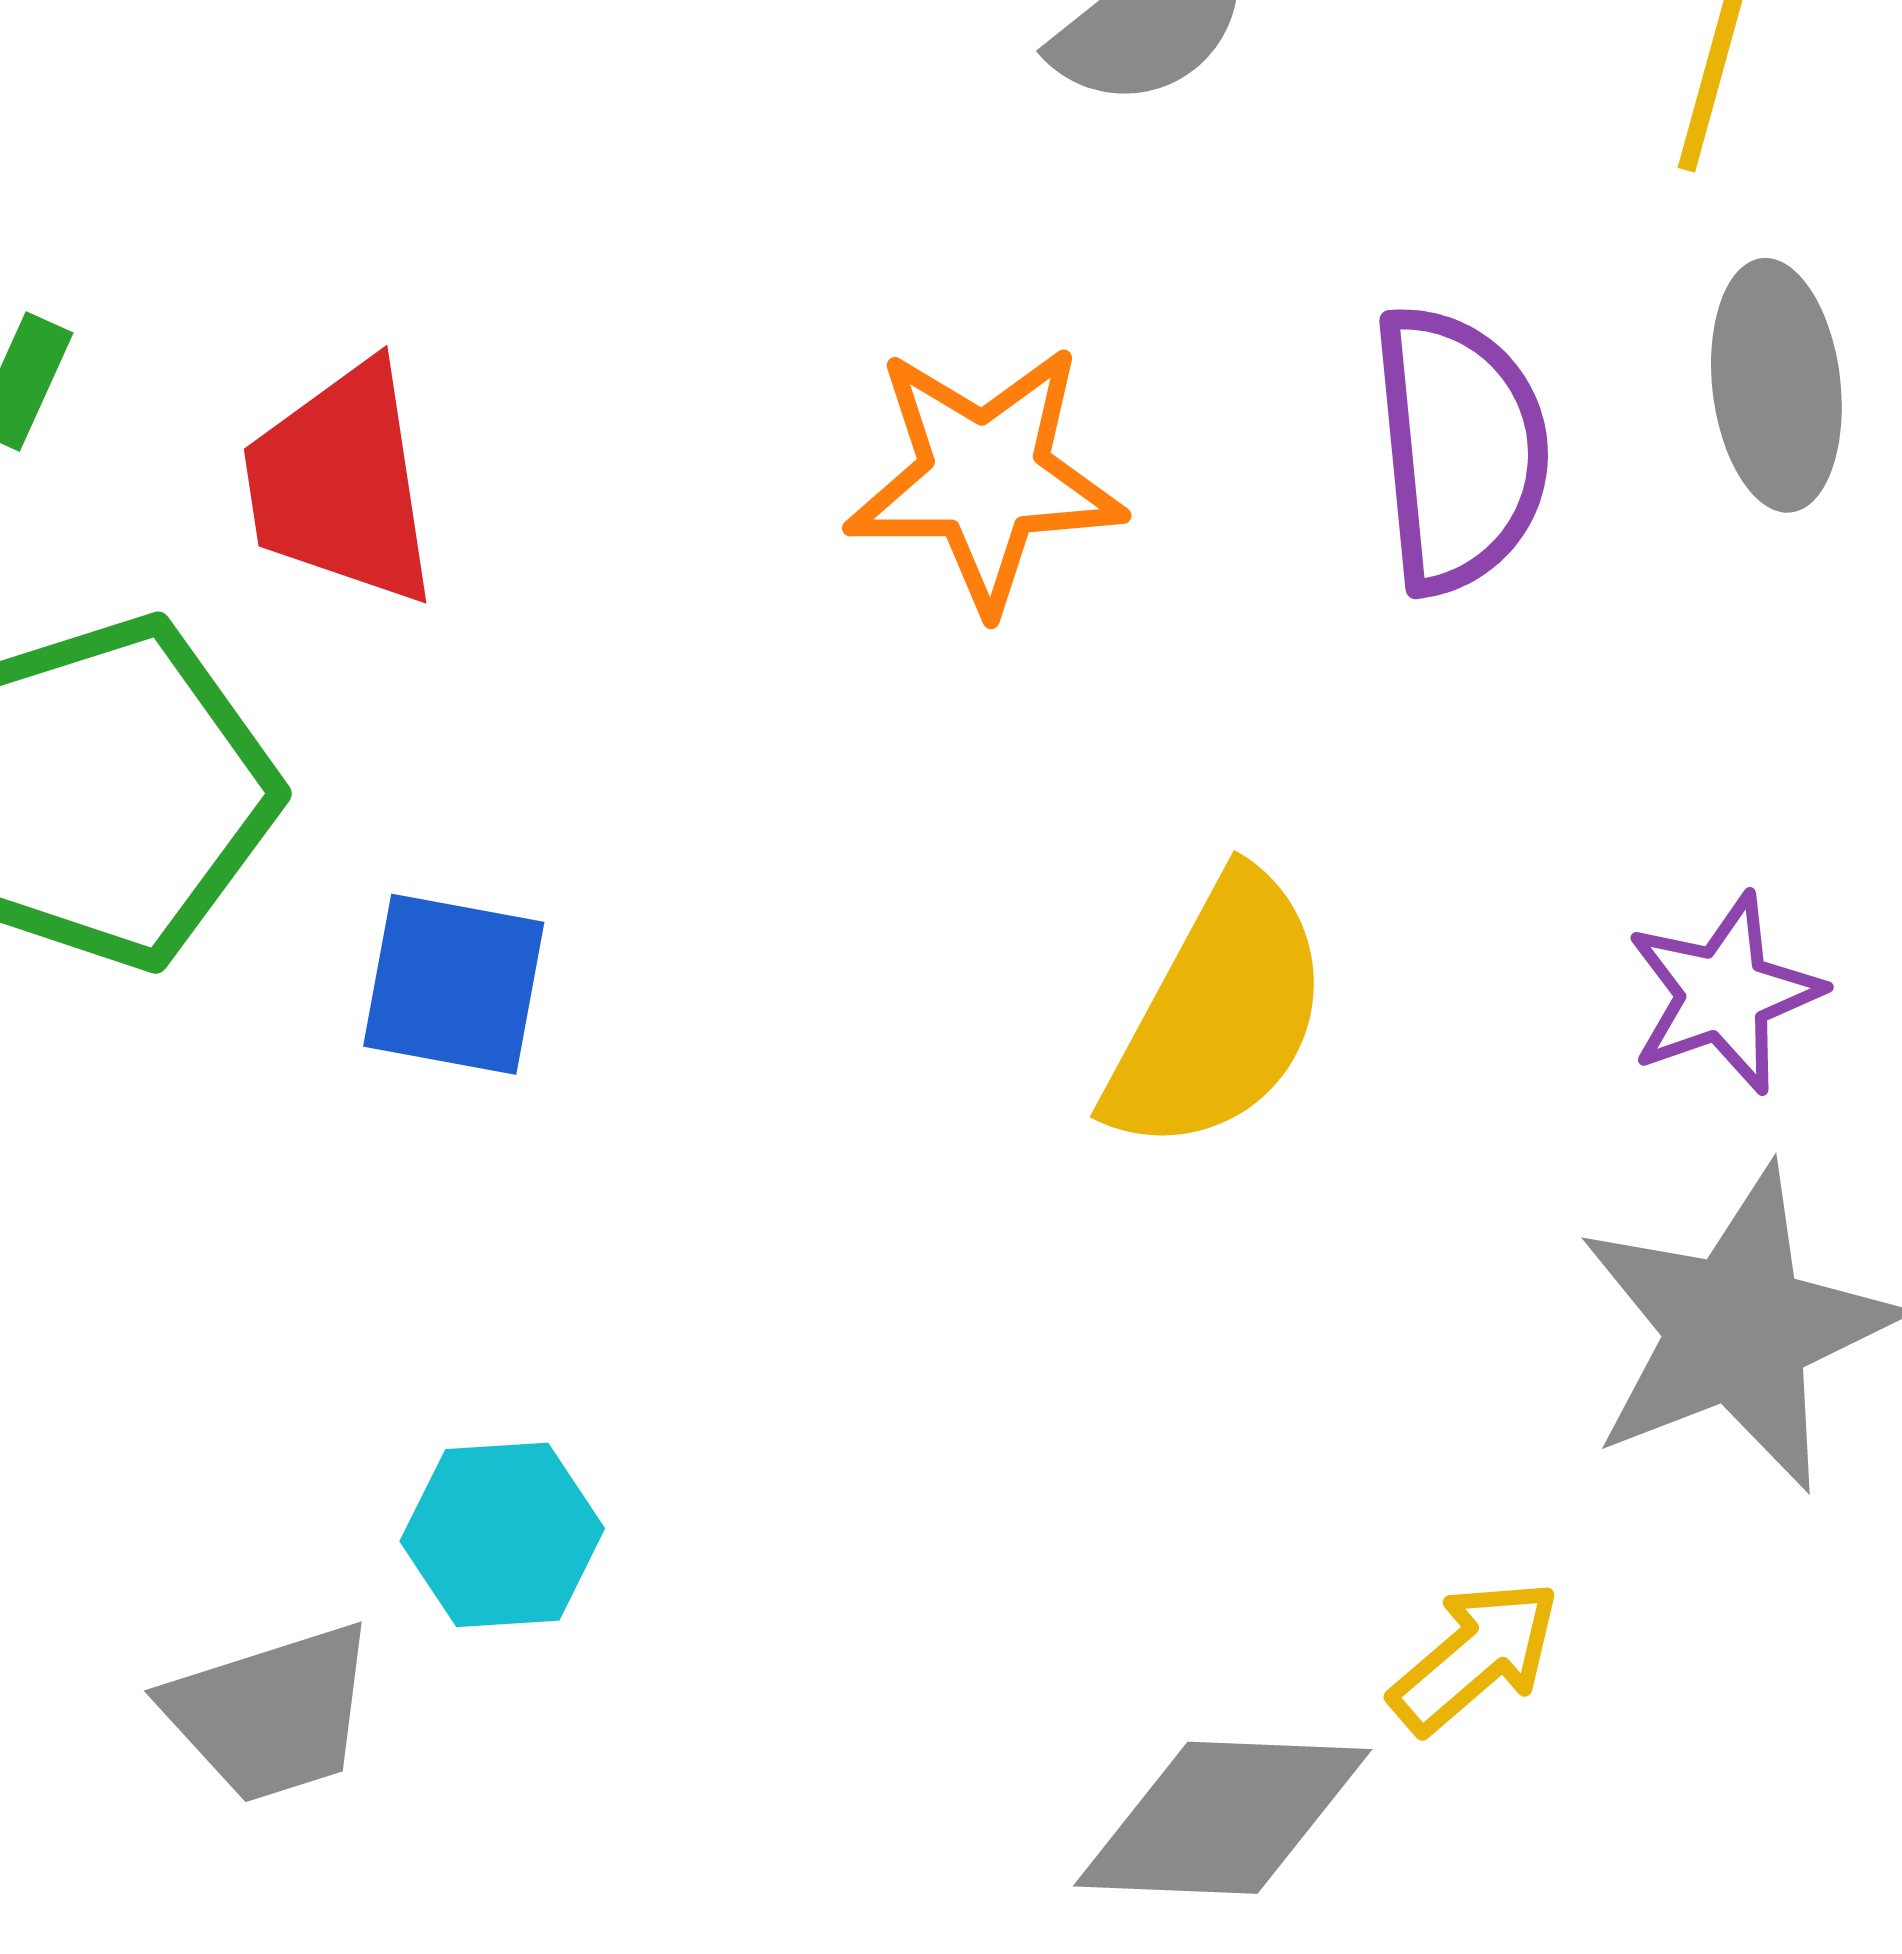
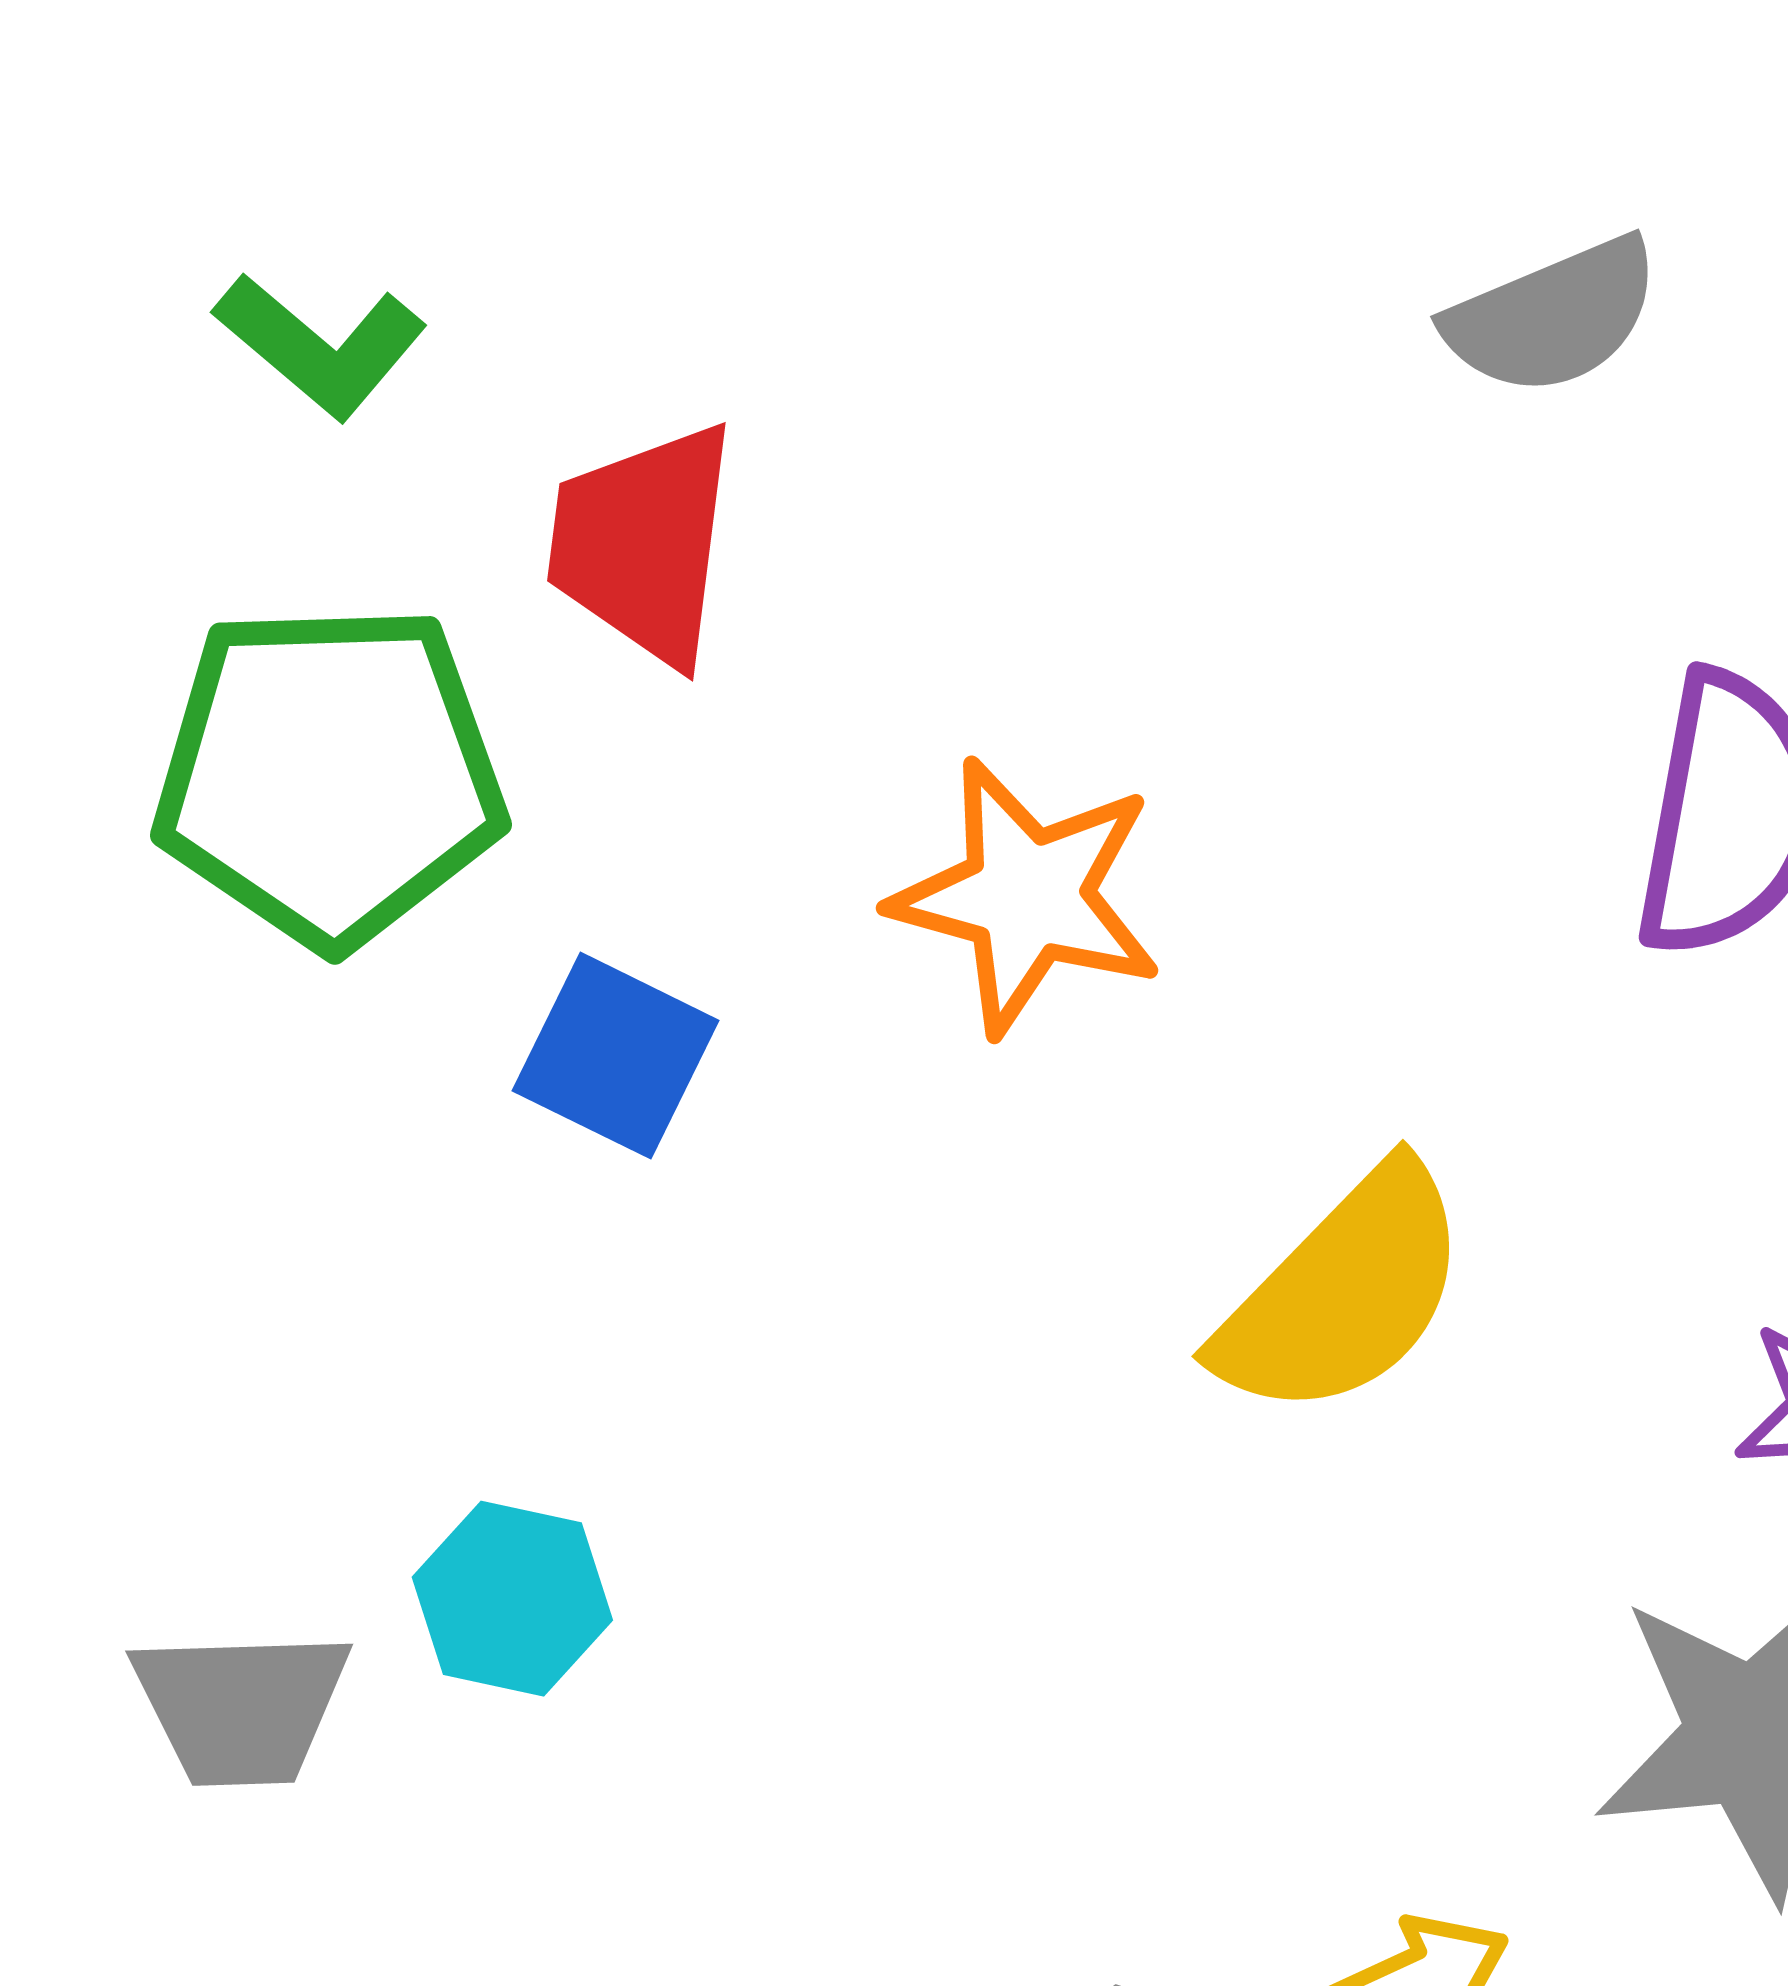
orange star: (985, 478) -> (1027, 896), moved

